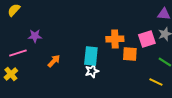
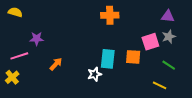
yellow semicircle: (14, 10) -> (15, 12), turned 64
orange cross: (115, 39) -> (110, 15), moved
cyan rectangle: (91, 56) -> (108, 59), moved

